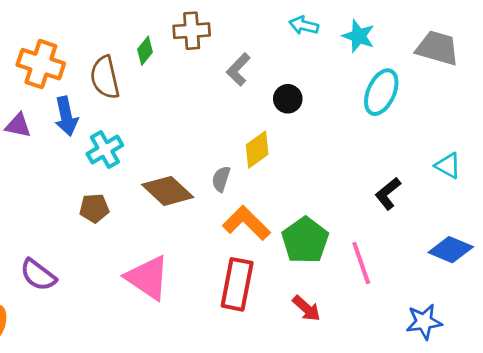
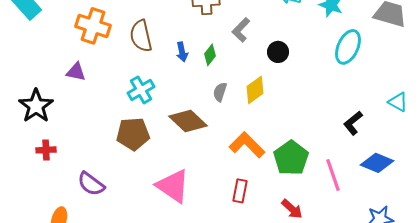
green diamond: (145, 51) -> (210, 55), moved
blue arrow: (66, 116) -> (182, 52), moved, size x0.7
gray semicircle: (221, 179) -> (220, 92), moved
brown pentagon: (94, 208) -> (133, 134), size x1.5
blue diamond: (451, 250) -> (377, 163), moved
red rectangle: (237, 284) -> (240, 191), size x0.6

